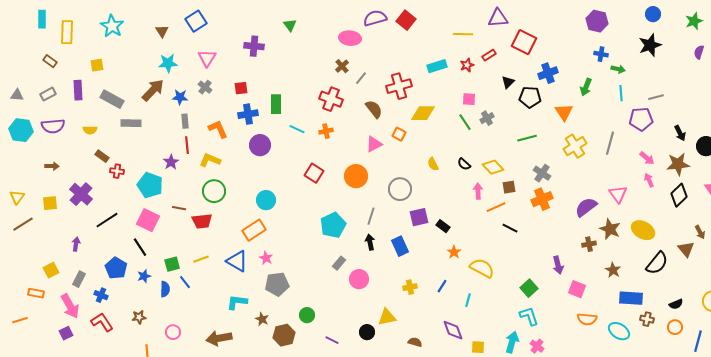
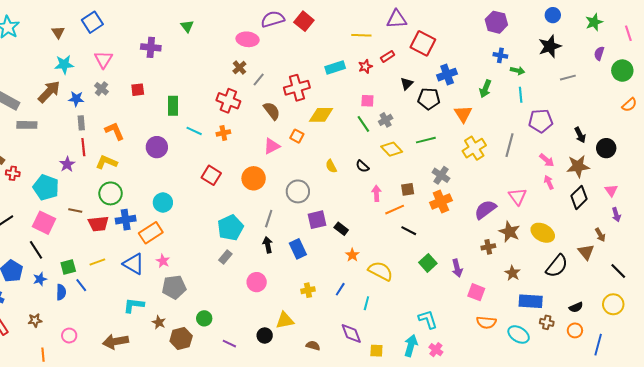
gray line: (656, 97) -> (568, 78), moved
blue cross: (248, 114) -> (126, 220), moved
yellow diamond: (493, 167) -> (392, 149), moved
gray rectangle: (339, 263) -> (225, 257), moved
green square: (529, 288) -> (428, 263), moved

